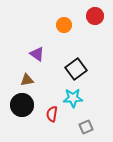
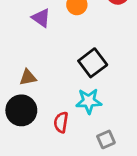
purple triangle: (37, 54) -> (41, 18), moved

